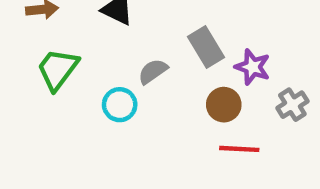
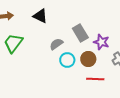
cyan circle: (120, 105) -> (67, 60), moved

